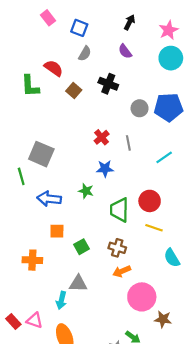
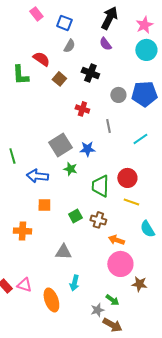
black arrow: (129, 22) -> (109, 18), size x1.6
red cross: (102, 137) -> (82, 109), moved, turned -32
gray square: (41, 154) -> (60, 145), moved, turned 35
green square: (81, 247) -> (75, 216), moved
orange arrow: (122, 271) -> (116, 240), moved, turned 42
cyan arrow: (61, 300) -> (74, 283), moved

